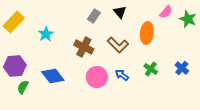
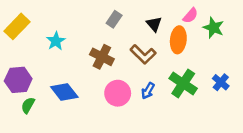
black triangle: (120, 12) -> (154, 24), moved
pink semicircle: (166, 12) -> (190, 16), moved
green star: (188, 19) -> (213, 28), moved
green cross: (151, 69) -> (183, 83), size x1.6
blue arrow: (122, 75) -> (148, 91), turned -96

